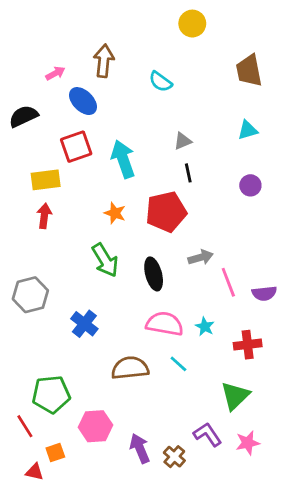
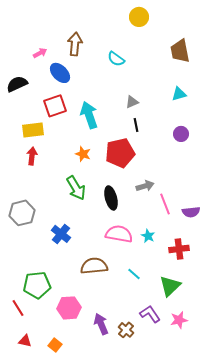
cyan line: (178, 364) -> (134, 274), moved
orange square: (55, 452) -> (55, 345), moved, turned -32

